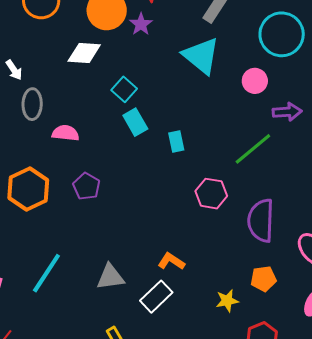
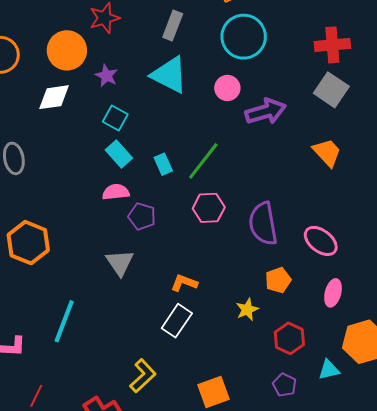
purple star: (141, 24) -> (106, 76), moved
cyan square: (124, 89) -> (115, 118), moved
purple arrow: (287, 112) -> (266, 111), size x1.4
pink semicircle: (66, 133) -> (116, 192), moved
green line: (253, 149) -> (203, 161), moved
purple pentagon: (86, 186) -> (142, 216), moved
gray triangle: (110, 277) -> (120, 263), moved, turned -44

